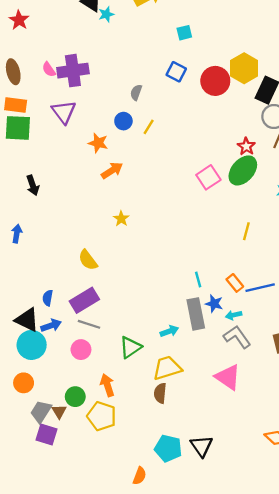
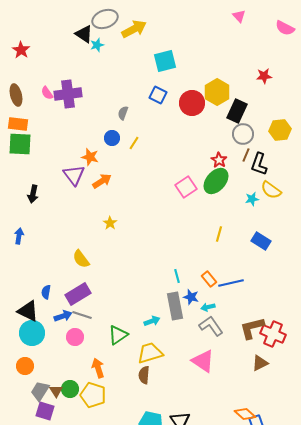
cyan square: (184, 33) -> (165, 61), size x1.6
purple triangle: (64, 112) -> (74, 175), moved
black arrow: (33, 185) -> (33, 194), turned 30
blue arrow: (51, 325) -> (63, 316), moved
green circle: (75, 397) -> (70, 389), moved

